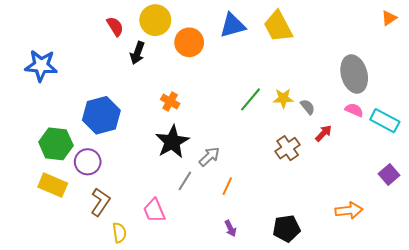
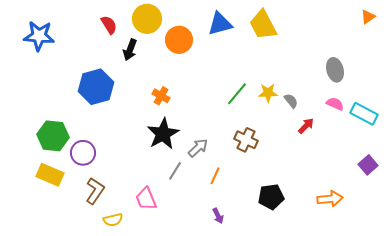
blue star: (41, 66) -> (39, 36), moved
gray ellipse: (354, 74) -> (335, 70), size x0.7
blue hexagon: (101, 115) -> (96, 87), moved
brown cross: (288, 148) -> (246, 140), moved, turned -30
black pentagon: (286, 228) -> (271, 197), moved
yellow semicircle: (119, 233) -> (113, 220), turned 84

